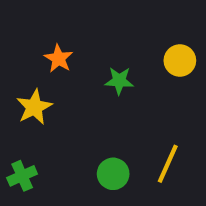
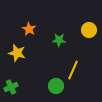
yellow star: (34, 107) -> (17, 53), turned -30
yellow line: (168, 164) -> (73, 70), moved

